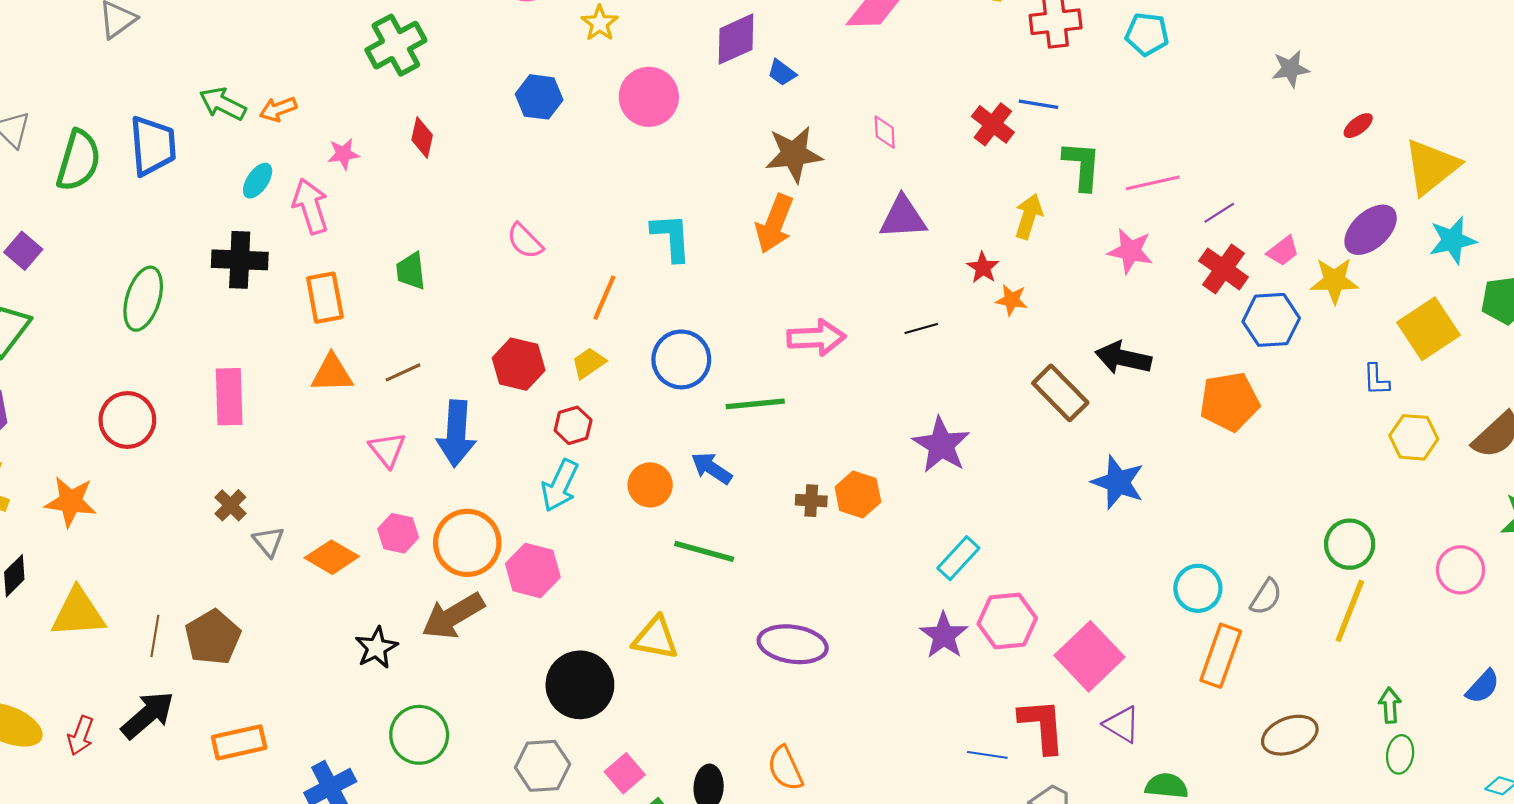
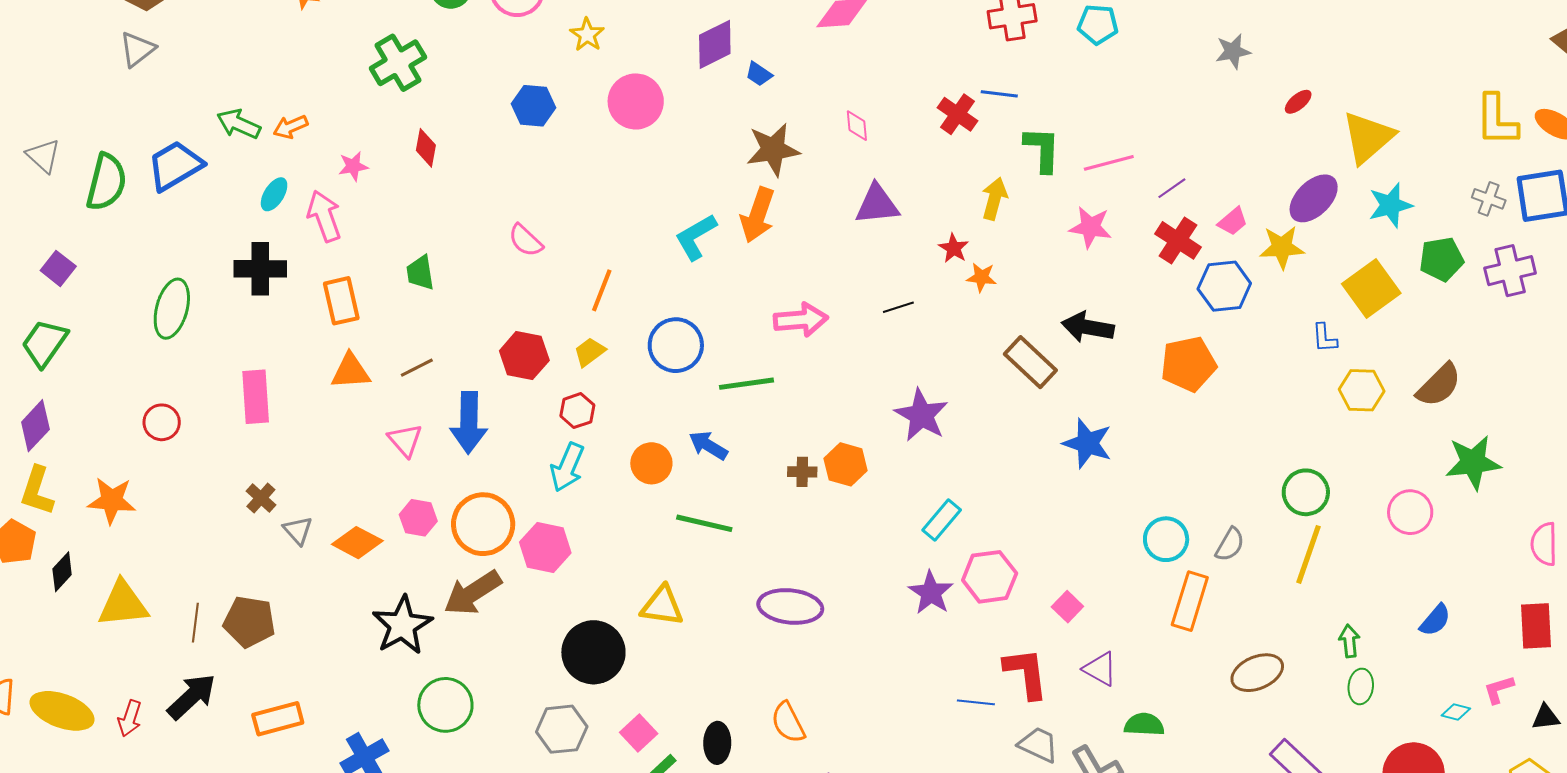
blue trapezoid: (153, 146) -> (175, 166), turned -114
cyan L-shape: (671, 237) -> (696, 237), moved, turned -114
red circle: (127, 420) -> (162, 422), size x0.7
brown pentagon: (213, 637) -> (249, 622), turned -30
black star: (376, 648) -> (402, 625), size x1.5
pink square: (1089, 656) -> (1067, 607), size x0.5

